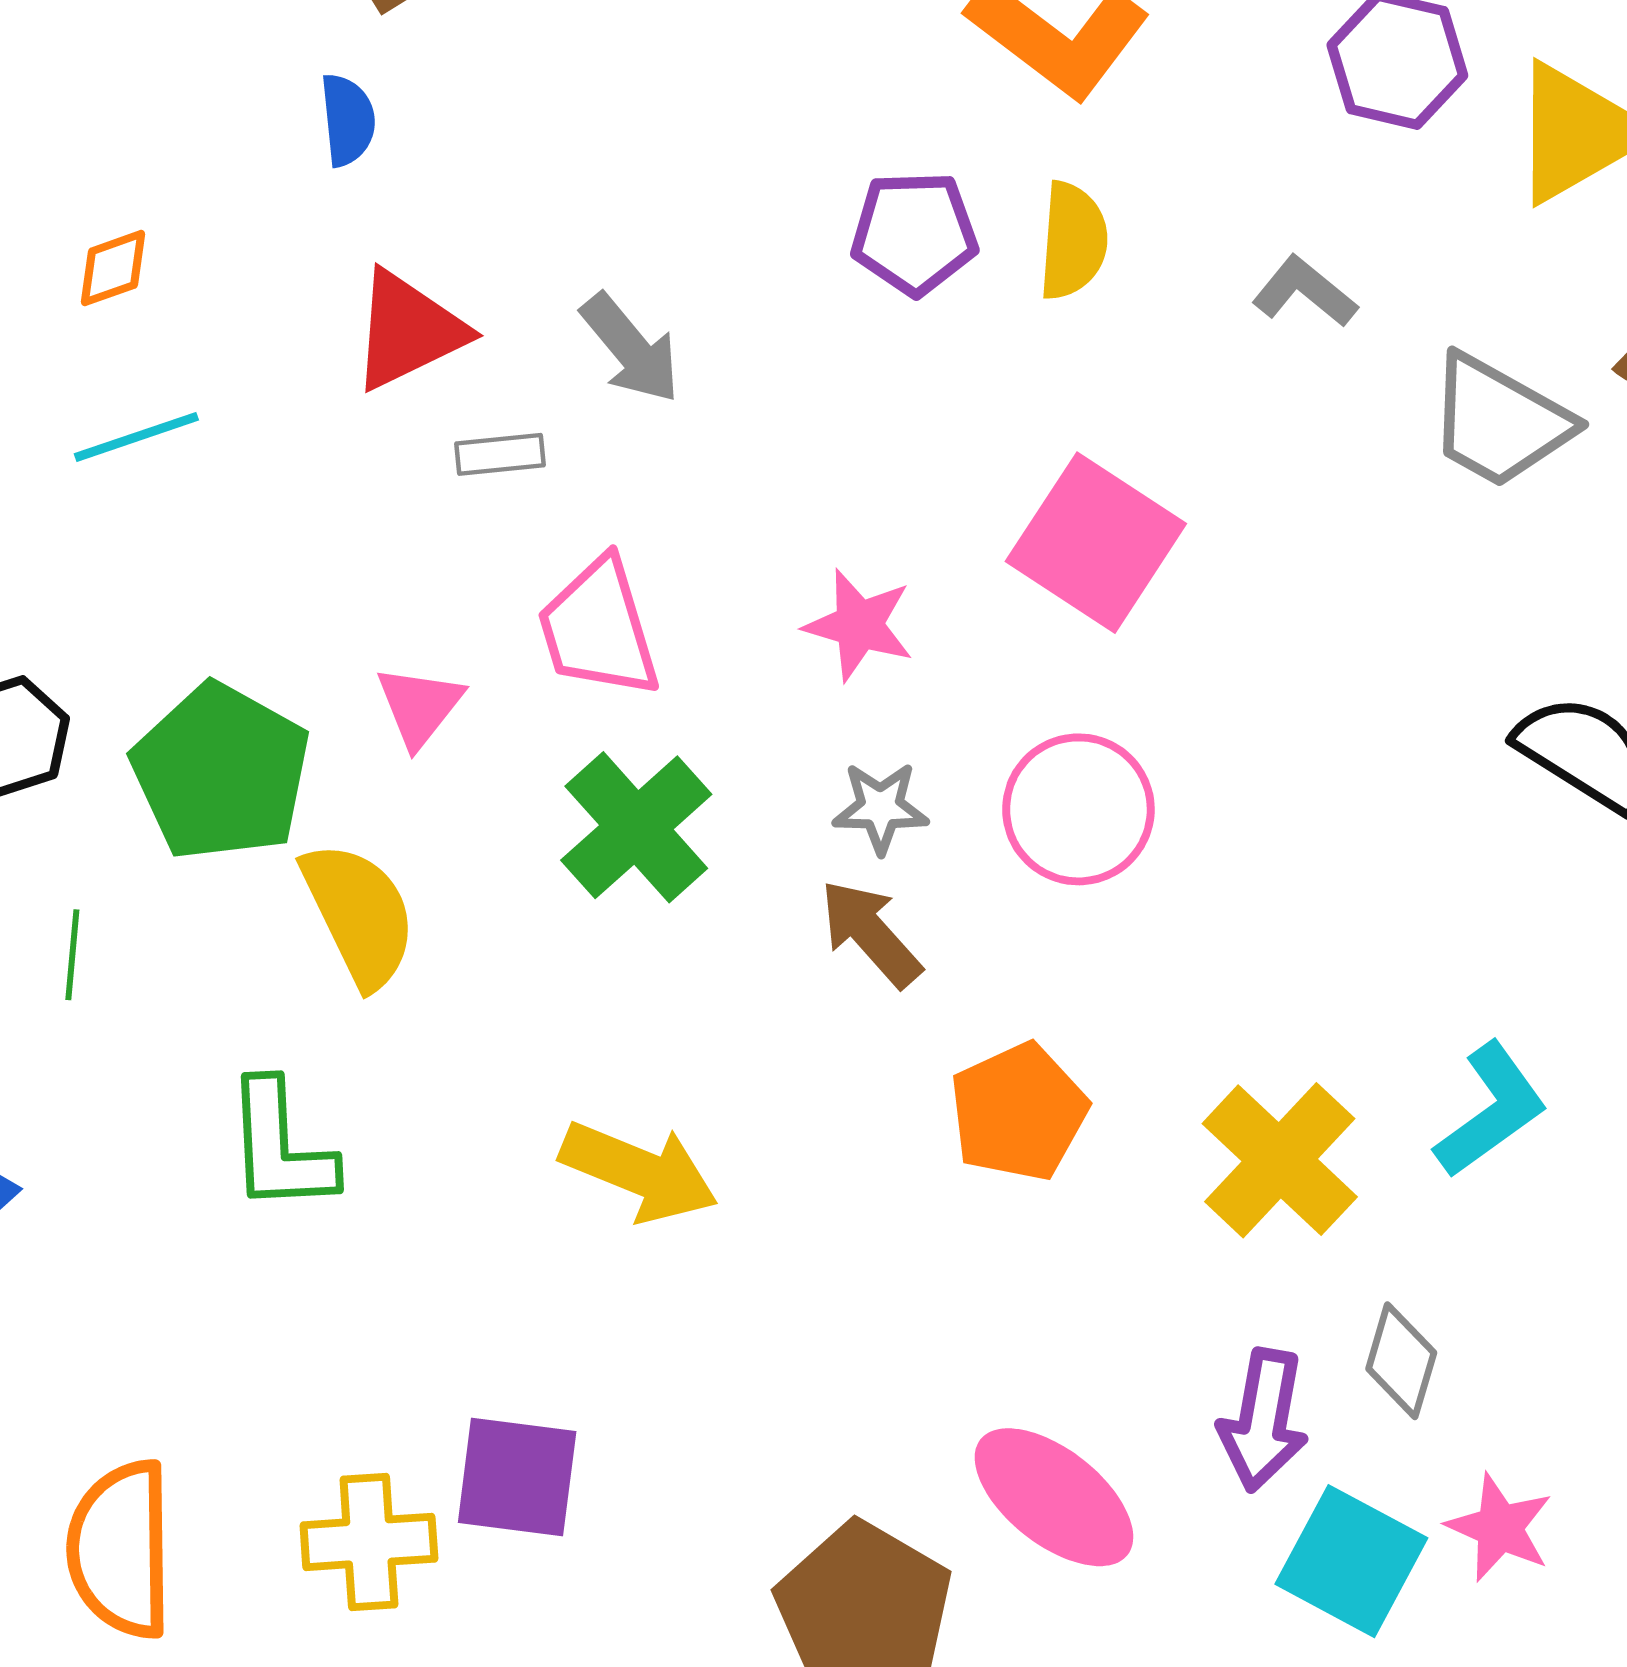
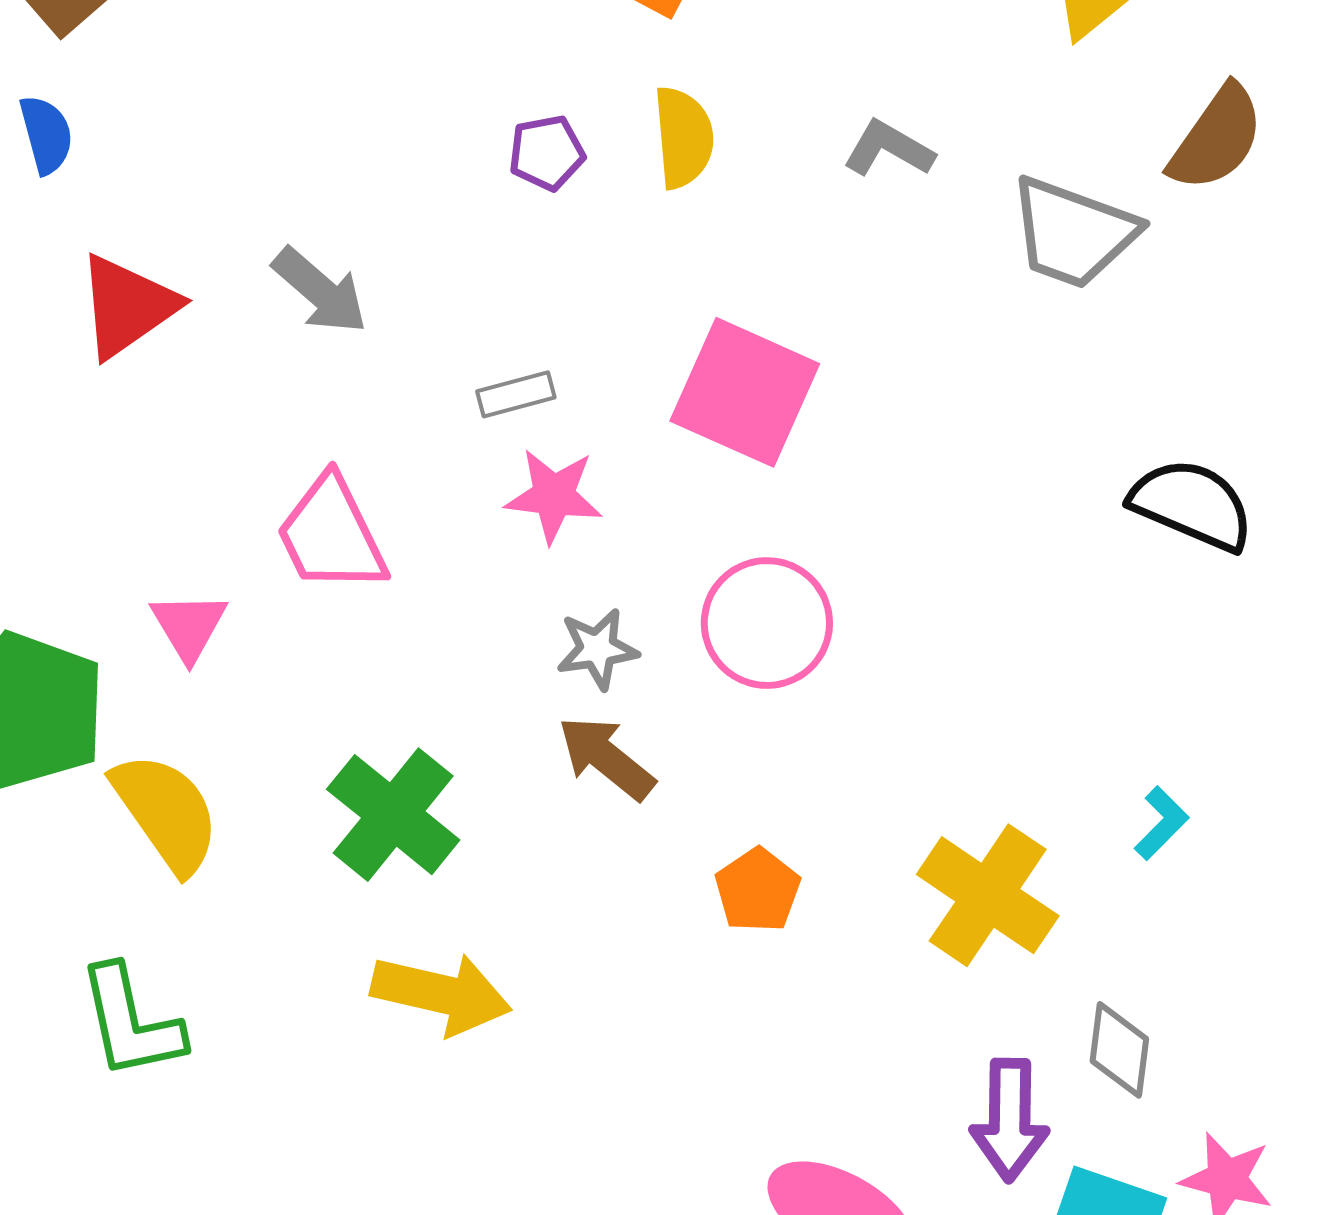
purple pentagon: (914, 233) -> (547, 153), size x0.7
gray rectangle: (500, 454) -> (516, 394), moved
green cross: (636, 827) -> (393, 815), moved
cyan L-shape: (1491, 1110) -> (1161, 823), size x0.6
orange pentagon: (1018, 1112) -> (758, 890), size x0.7

